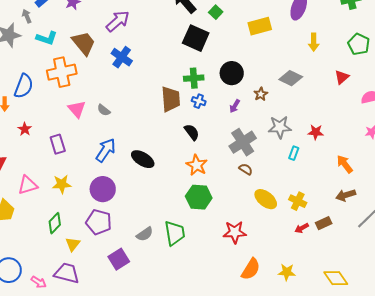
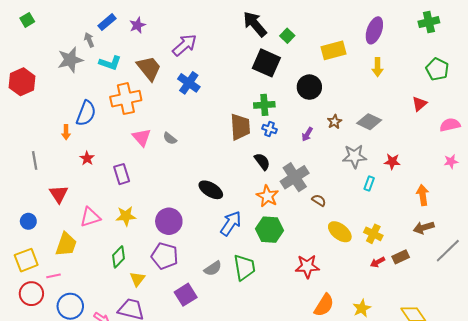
yellow arrow: (314, 42) -> (378, 67), moved
black circle: (232, 73) -> (309, 87), moved
gray diamond: (291, 78) -> (369, 122), moved
gray cross: (243, 142) -> (295, 177), moved
blue arrow: (106, 150) -> (231, 223), moved
orange arrow: (345, 164) -> (423, 195), turned 30
yellow star: (287, 272) -> (362, 308), turned -30

